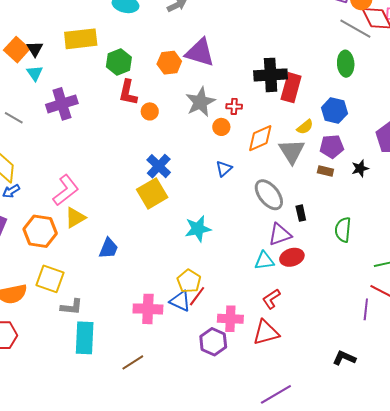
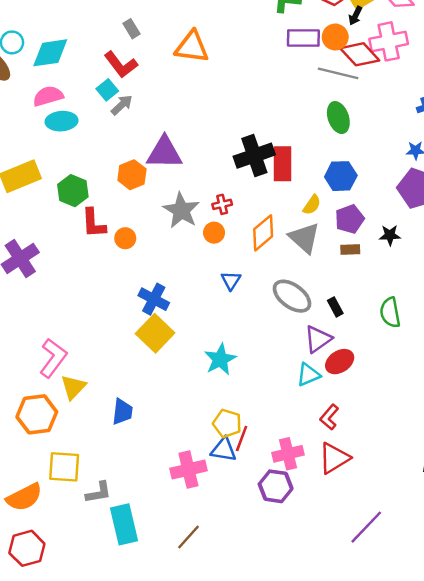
black star: (360, 168) -> (390, 235), turned 30

